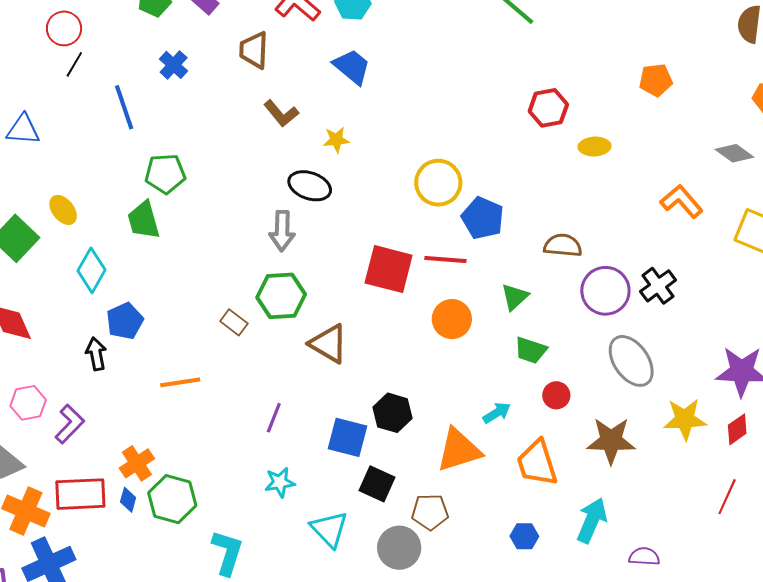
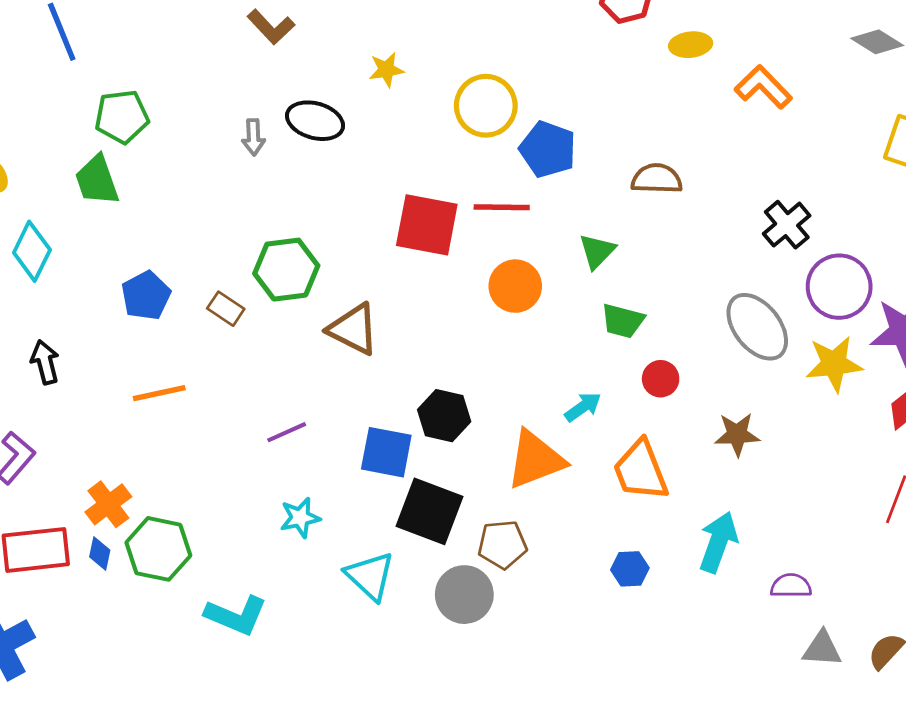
yellow star: (336, 140) -> (386, 70), moved
orange L-shape: (682, 201) -> (763, 87), moved
gray arrow: (282, 231) -> (253, 137), moved, size x0.7
purple circle: (605, 291) -> (839, 287), moved
blue pentagon: (125, 321) -> (146, 296), moved
purple line: (274, 418) -> (287, 432), turned 48
yellow star: (685, 419) -> (834, 364), moved
brown star: (611, 441) -> (737, 434), size x0.7
black square: (377, 484) -> (429, 511), size x1.4
cyan L-shape: (227, 553) -> (236, 615), turned 99

